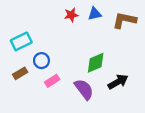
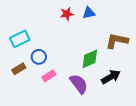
brown L-shape: (124, 20) -> (117, 41), moved

